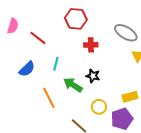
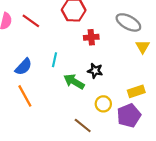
red line: (38, 38) -> (31, 21), moved
orange line: (49, 98) -> (25, 96), moved

